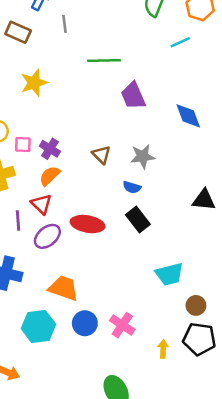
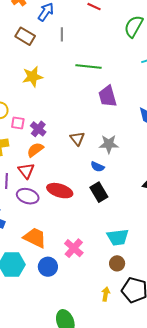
purple ellipse: (47, 236) -> (28, 196), turned 50
brown circle: (196, 305) -> (117, 263), moved
pink cross: (122, 325) -> (74, 248), moved

